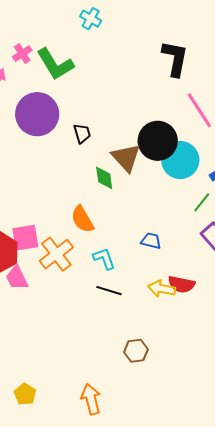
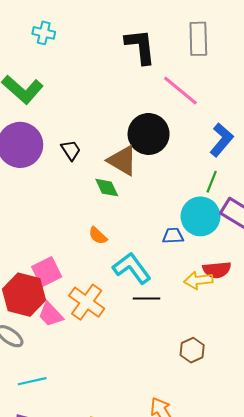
cyan circle: (180, 160) -> (200, 216), moved
orange semicircle: (82, 219) -> (98, 236), size x0.7
orange cross: (56, 254) -> (87, 302), moved
cyan L-shape: (104, 259) -> (132, 268), size x1.5

